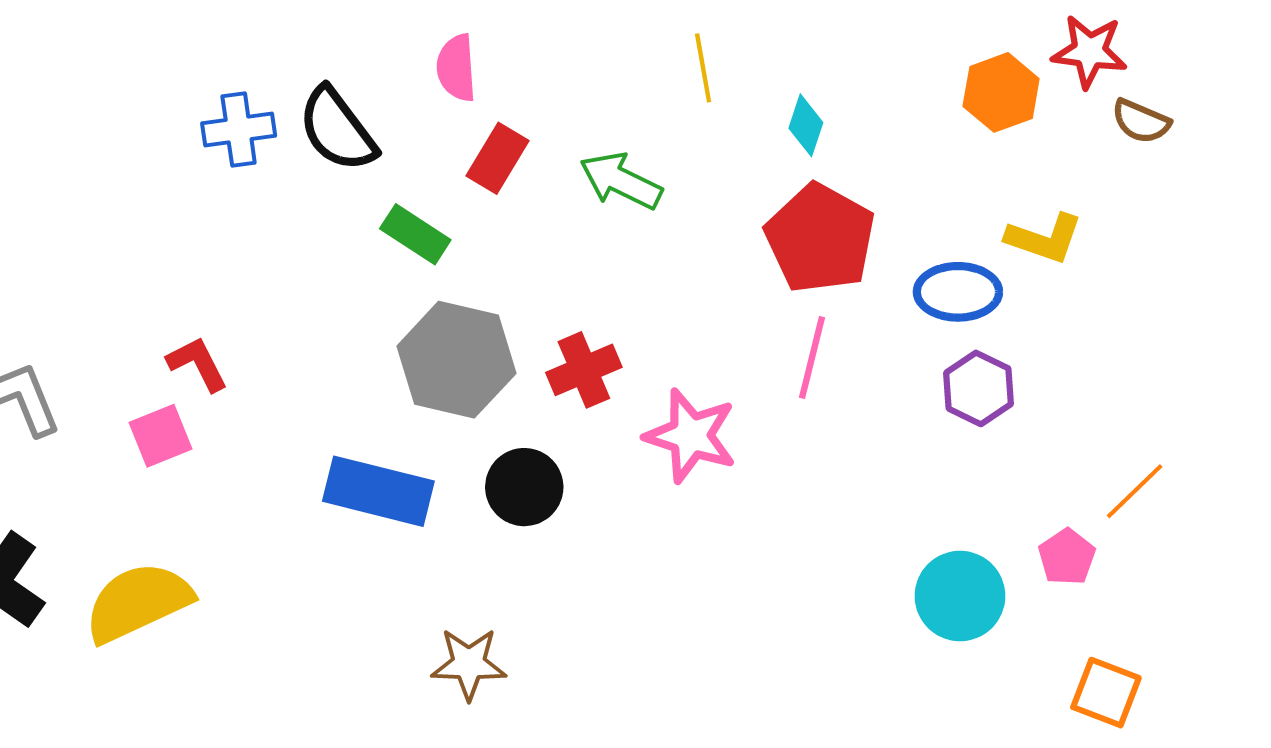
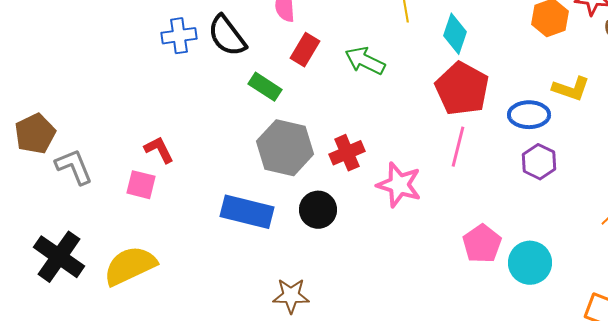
cyan diamond: (806, 125) -> (455, 34), size x1.4
pink square: (161, 436) -> (141, 185), turned 36
pink pentagon: (1067, 557) -> (482, 244), moved, size x1.4

